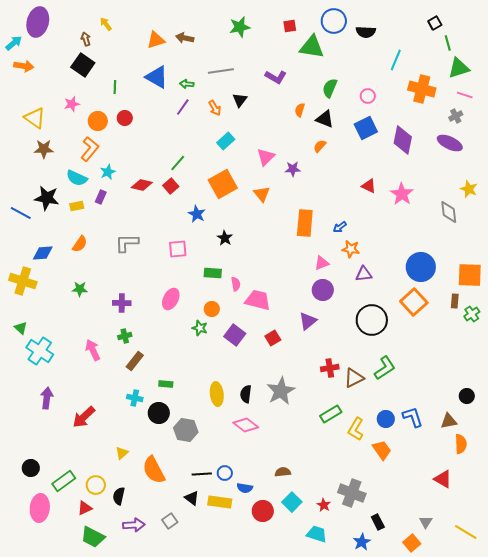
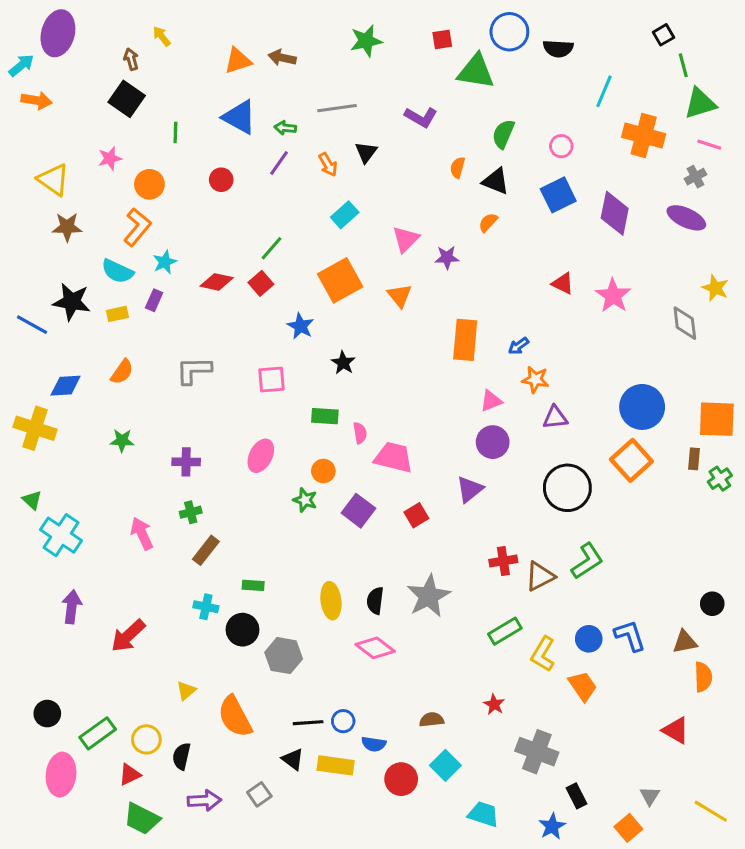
red circle: (125, 118) -> (221, 180), moved
red star: (324, 505) -> (494, 704), moved

